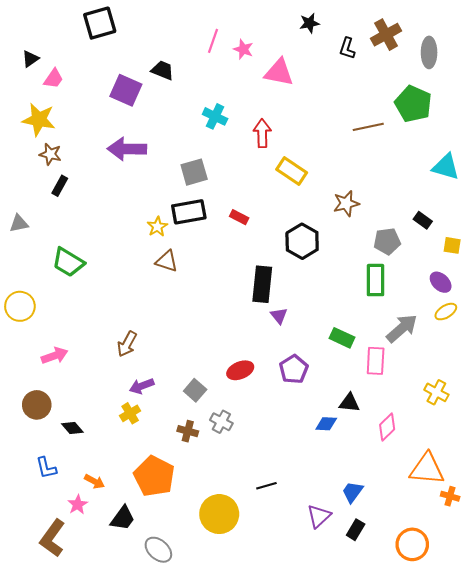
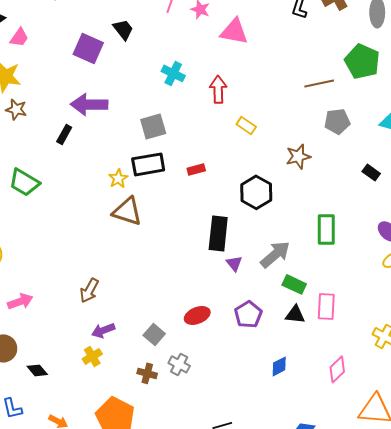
black trapezoid: (163, 70) -> (123, 29), turned 30
yellow rectangle: (292, 171) -> (246, 125), size x0.7
black rectangle: (60, 186) -> (64, 134), moved
red rectangle: (239, 217) -> (196, 169), turned -42
gray pentagon: (387, 241) -> (337, 121), moved
brown triangle: (167, 261) -> (127, 211), size x1.4
green trapezoid: (68, 262) -> (24, 182), moved
gray arrow: (402, 328) -> (275, 254), moved
black triangle: (349, 403) -> (295, 314), moved
blue diamond: (326, 424) -> (279, 366), turned -30

